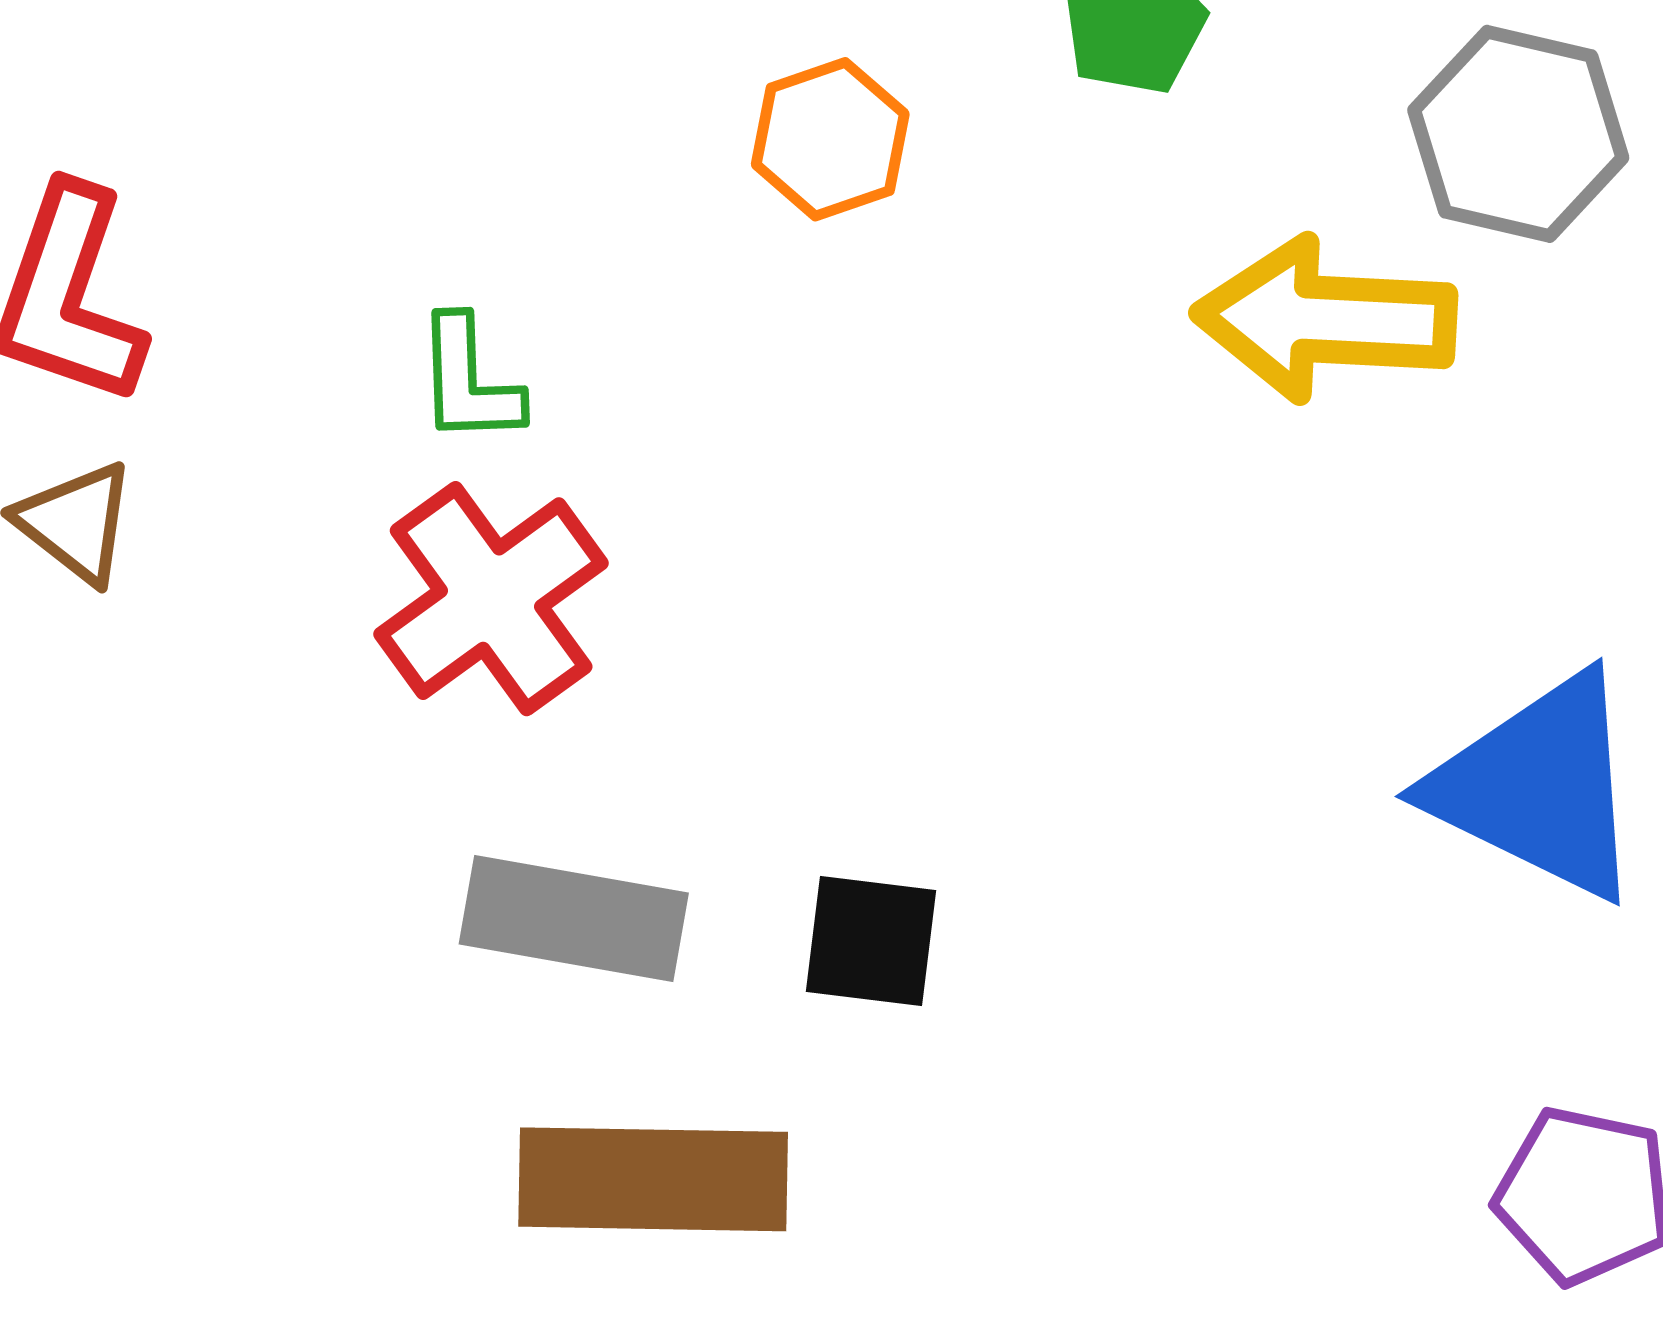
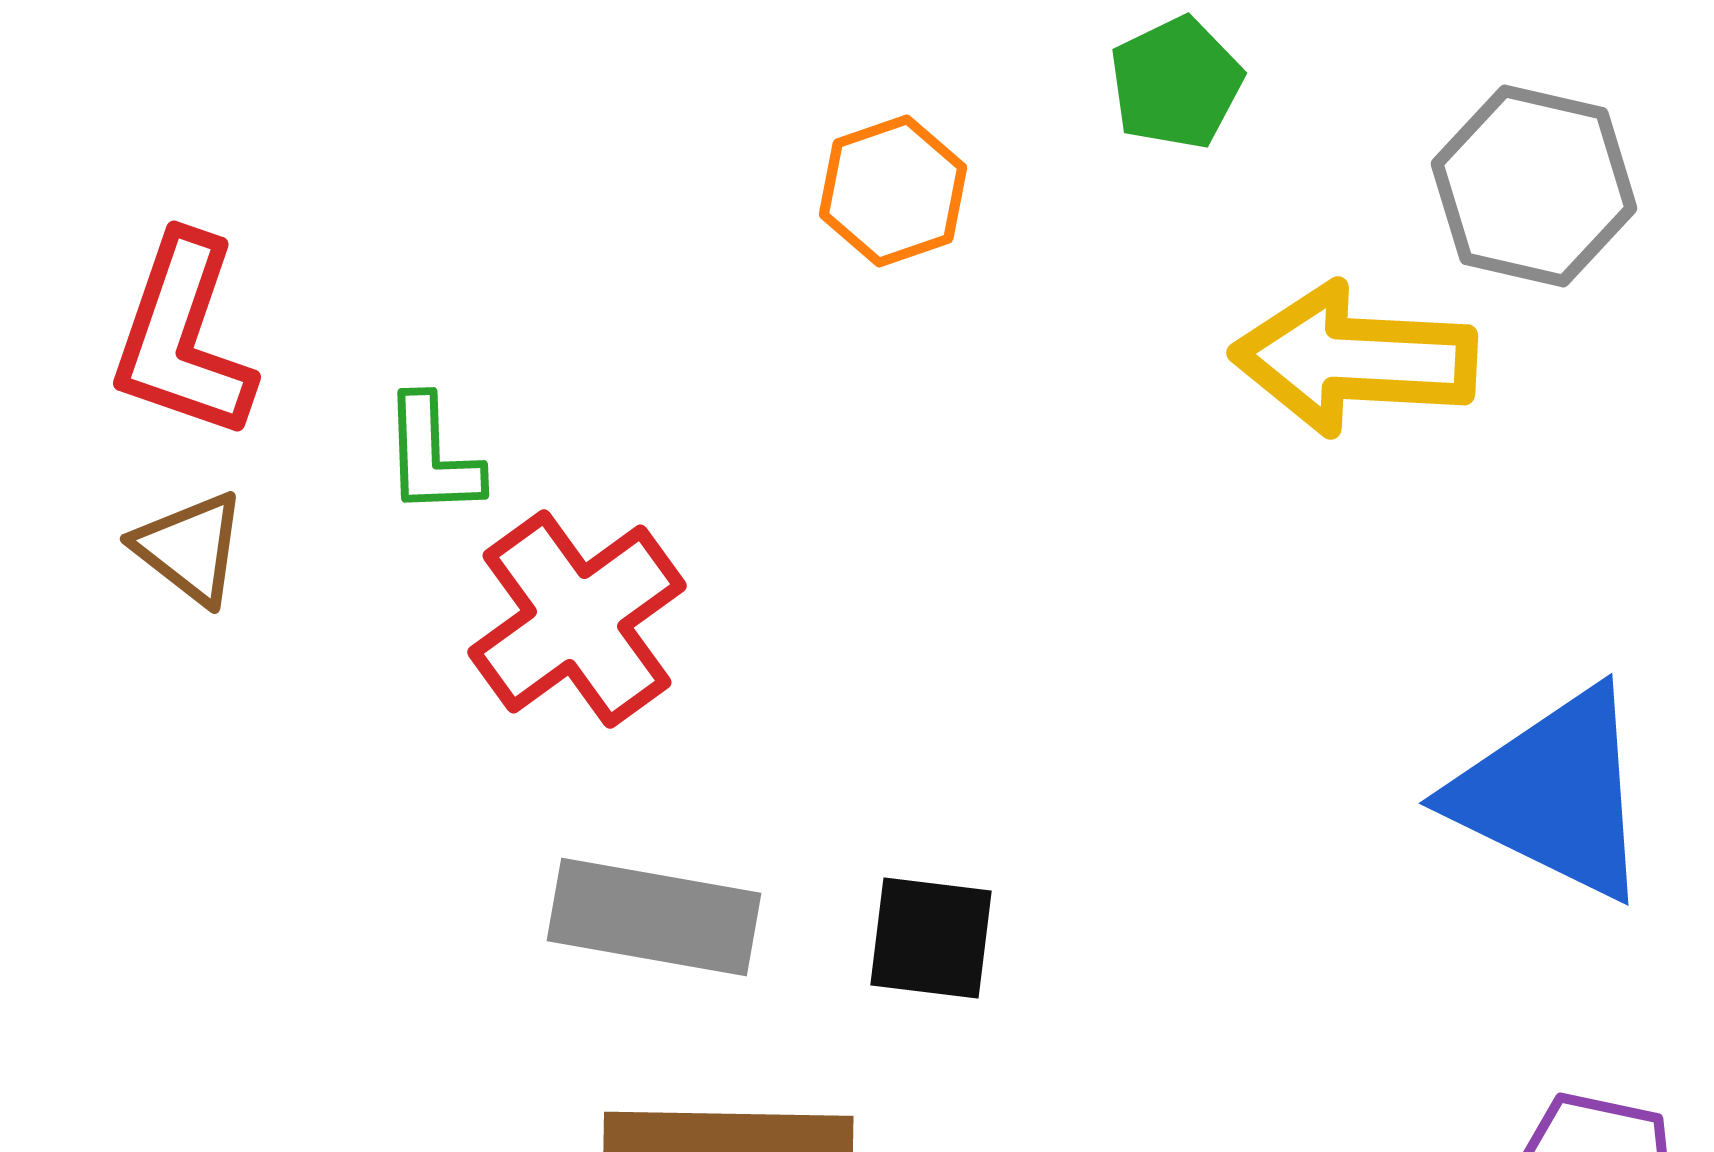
green L-shape: (469, 381) -> (432, 456), moved

